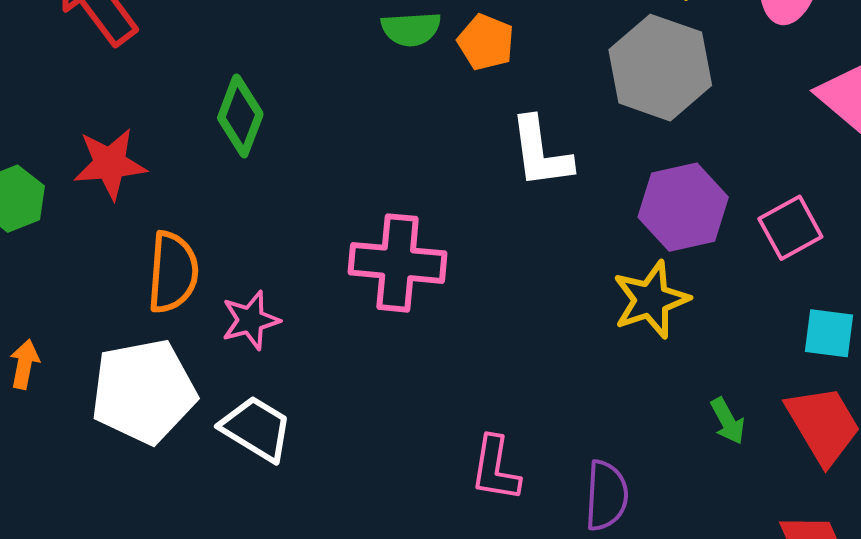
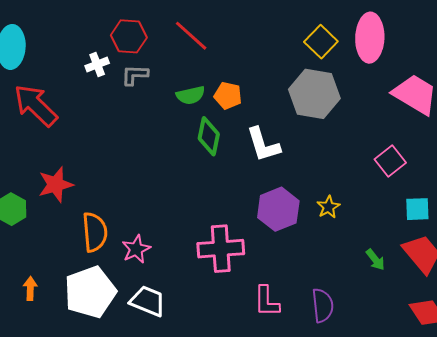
green diamond: (240, 116) -> (209, 136), moved
purple hexagon: (683, 207) -> (278, 209), moved
pink cross: (398, 263) -> (221, 249), moved
yellow star: (651, 300) -> (328, 207), size x0.6

